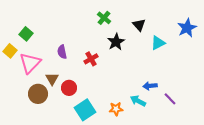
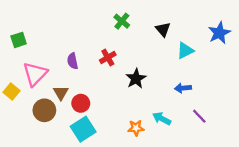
green square: (26, 34) -> (19, 40), moved, turned 32
black star: (116, 42) -> (136, 79), moved
yellow square: (10, 51) -> (12, 92), moved
red cross: (91, 59) -> (108, 58), moved
blue arrow: (150, 86) -> (183, 88), moved
cyan square: (85, 110) -> (83, 129), moved

